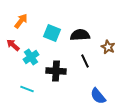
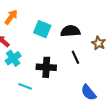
cyan cross: (31, 57) -> (13, 58), moved
cyan line: (27, 89) -> (25, 86), moved

